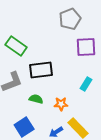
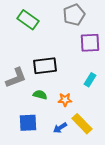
green rectangle: (16, 46) -> (28, 20), moved
blue square: (24, 127) -> (28, 123), turned 30

